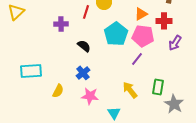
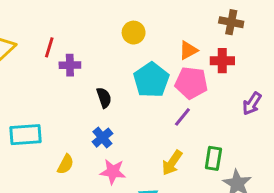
red line: (86, 12) -> (49, 47), moved
purple arrow: (175, 43) -> (252, 104), moved
black semicircle: (84, 46) -> (104, 98), turned 32
yellow arrow: (130, 90) -> (172, 163), turned -108

